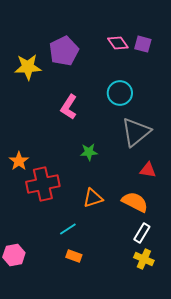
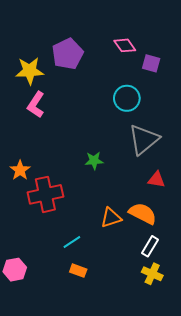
purple square: (143, 44) -> (151, 63), moved
pink L-shape: (69, 107) -> (36, 105), moved
orange triangle: (93, 198) -> (111, 218), moved

